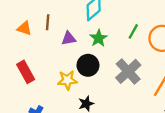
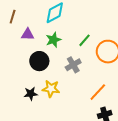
gray cross: (128, 71) -> (73, 65), moved, size x0.7
yellow star: (67, 80) -> (51, 89), moved

